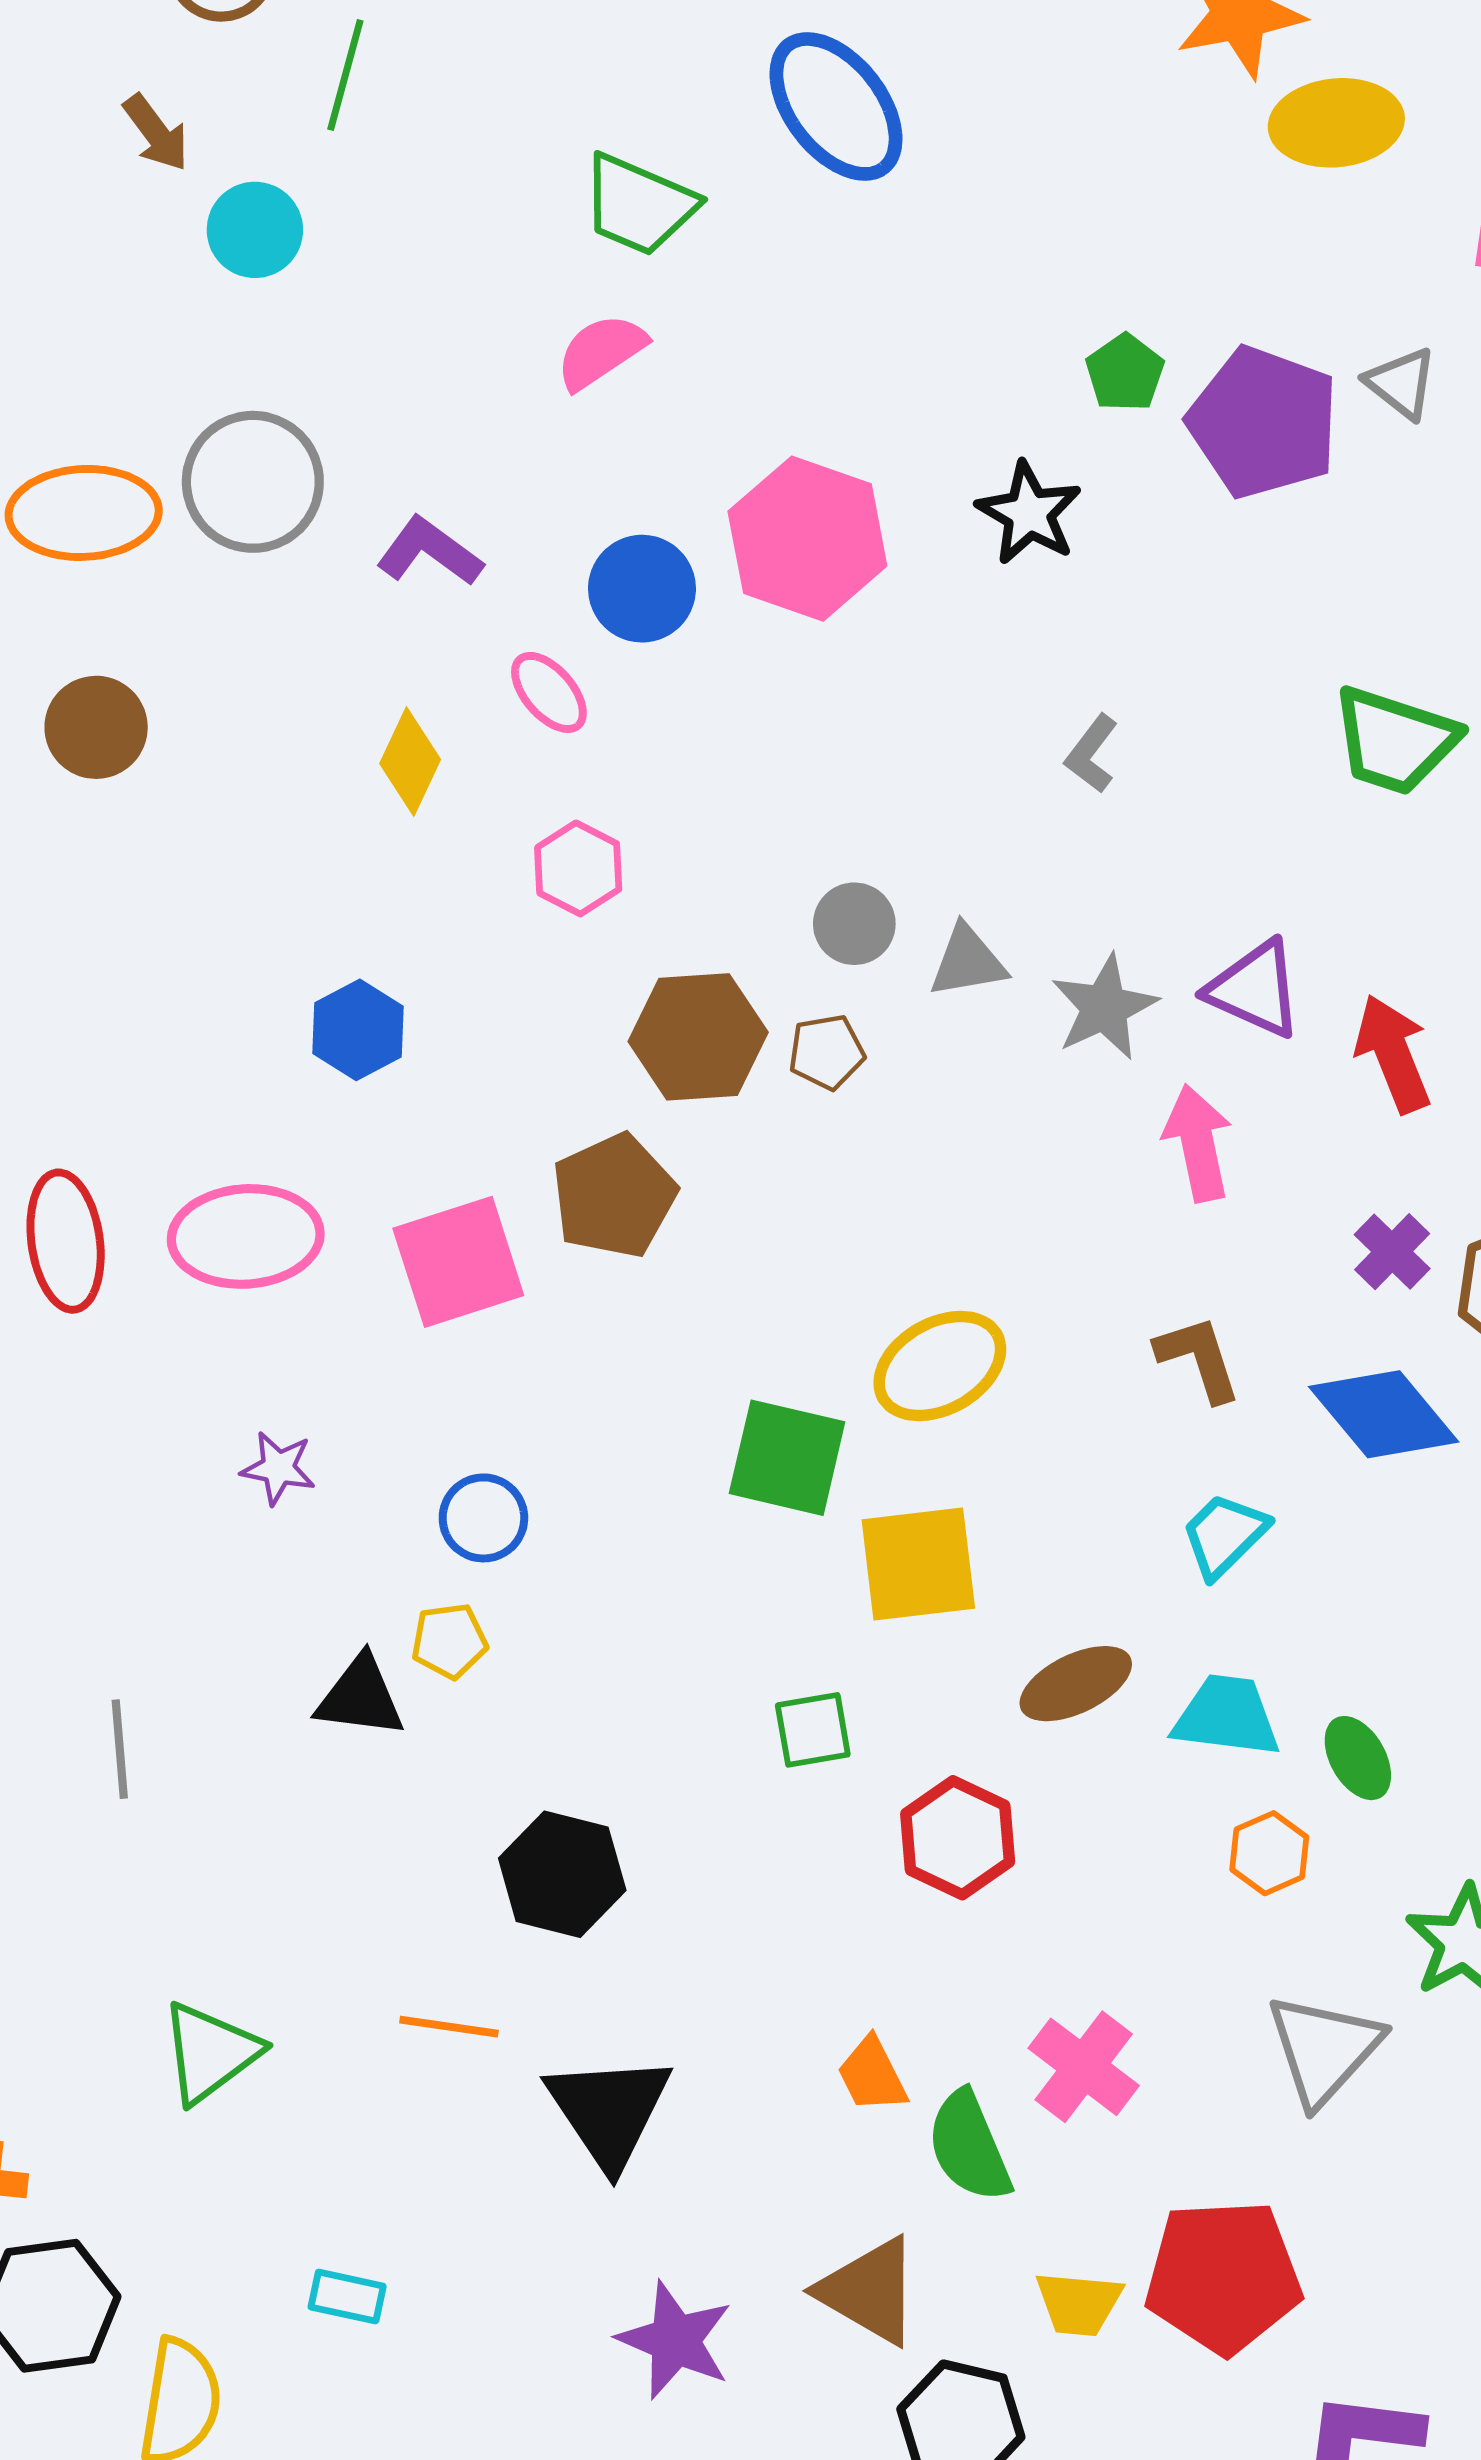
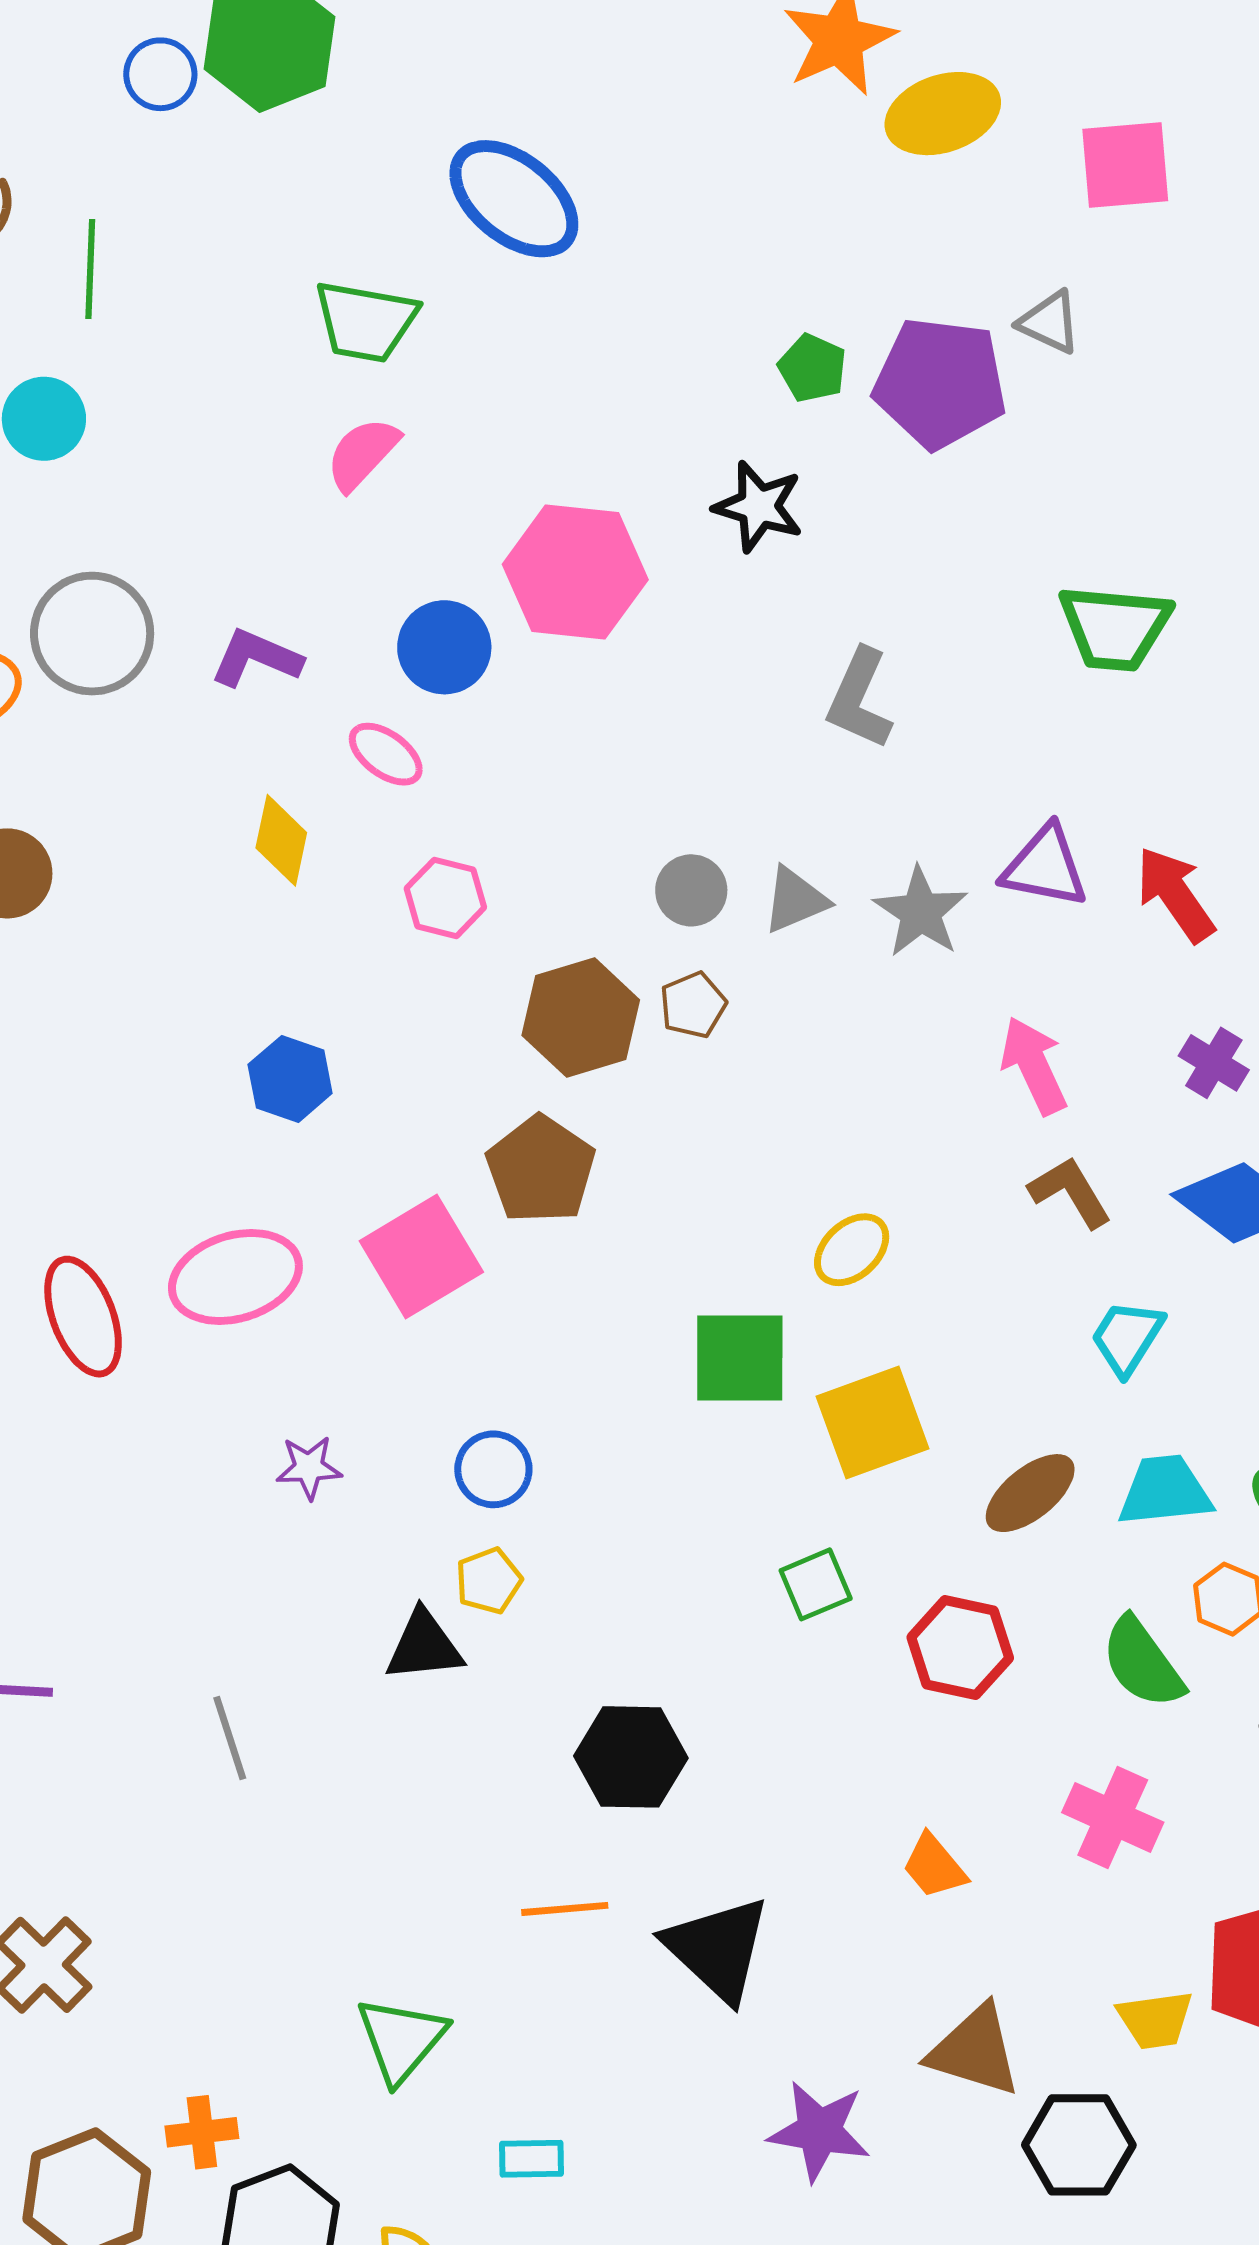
gray L-shape: (1092, 754) -> (859, 699), size x1.5
pink arrow: (1198, 1143) -> (1034, 1066), moved
yellow ellipse: (940, 1366) -> (852, 1250), size x0.7
green triangle: (210, 2052) -> (401, 2040), moved
green semicircle: (969, 2146) -> (1142, 1663), moved

